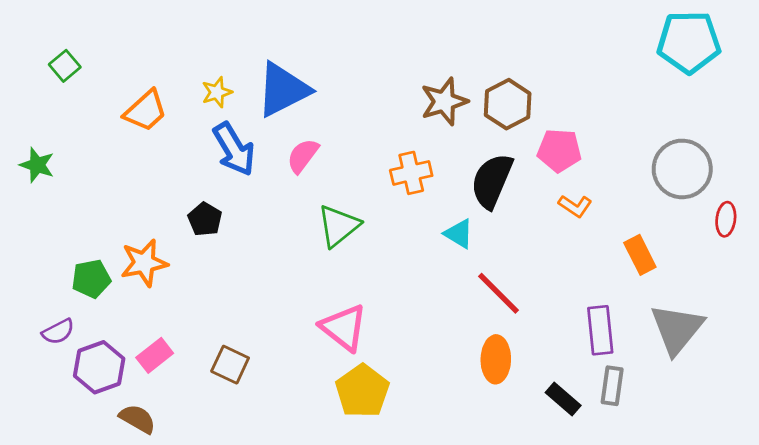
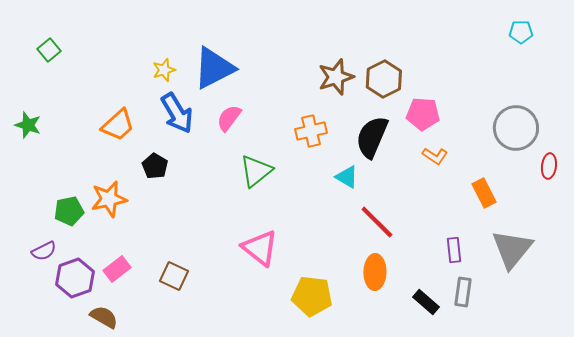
cyan pentagon: (689, 42) -> (521, 32), size x0.5
orange trapezoid: (145, 111) -> (118, 125), moved
purple rectangle: (600, 330) -> (454, 250), size x0.7
yellow pentagon: (362, 391) -> (312, 296), moved, turned -30

